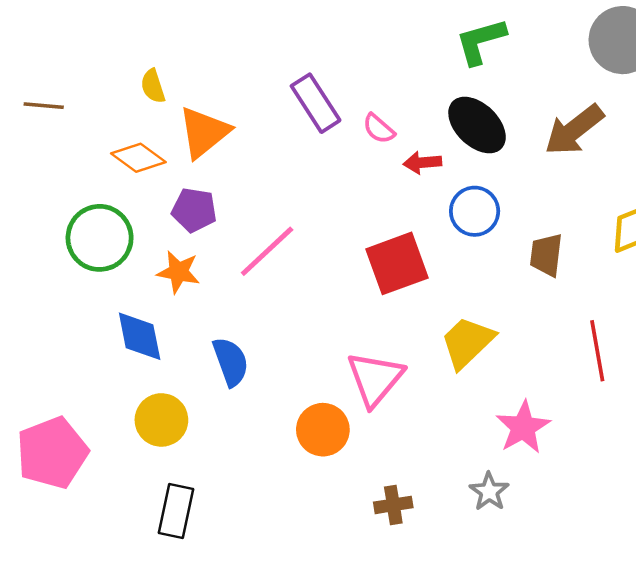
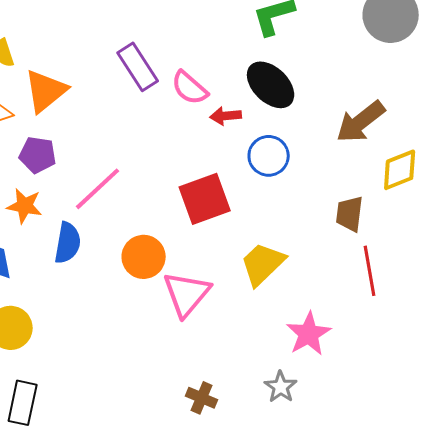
pink semicircle: (379, 129) -> (190, 88), size x1.4
brown arrow: (574, 130) -> (361, 122), moved
brown trapezoid: (546, 255) -> (350, 214), moved
blue semicircle: (231, 362) -> (68, 243), moved, turned 30
orange circle: (323, 430) -> (144, 257), moved
brown cross: (393, 505) -> (202, 398), turned 32

